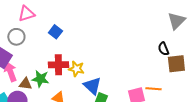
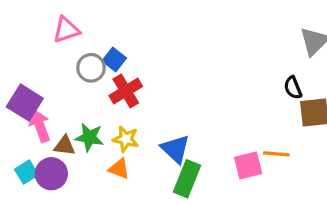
gray circle: (16, 37) -> (91, 68), moved
red cross: (58, 65) -> (126, 91), moved, turned -30
yellow star: (76, 69) -> (126, 139), moved

